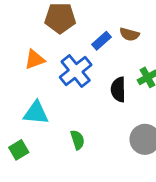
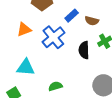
brown semicircle: (129, 34) -> (92, 21), moved
green semicircle: (78, 140) -> (55, 86), turned -88

